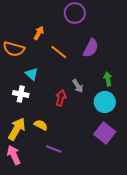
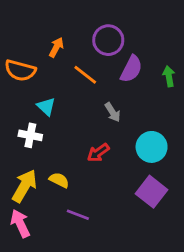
purple circle: (75, 13) -> (108, 40), moved
green arrow: (108, 79) -> (169, 76), moved
gray arrow: (78, 86) -> (113, 112), moved
red arrow: (61, 98) -> (98, 153), moved, turned -140

